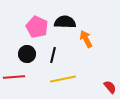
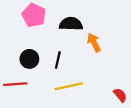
pink pentagon: (37, 27) -> (34, 15), moved

